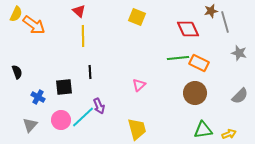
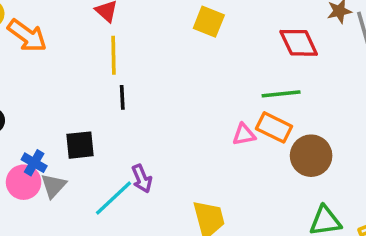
orange rectangle: (199, 63) -> (274, 127), moved
black line: (90, 72) -> (122, 97), moved
pink triangle: (139, 85) -> (244, 135), moved, turned 32
pink circle: (61, 120) -> (24, 182), moved
gray triangle: (30, 125) -> (54, 186), moved

